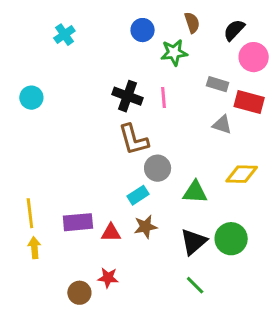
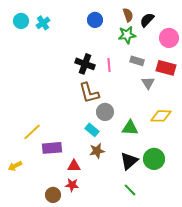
black semicircle: (234, 30) -> (147, 20), moved
green star: (174, 53) -> (127, 35), moved
gray rectangle: (218, 84) -> (137, 61), moved
cyan circle: (31, 98) -> (21, 21), moved
gray triangle: (222, 125) -> (148, 83), turned 40
cyan rectangle: (138, 195) -> (92, 130), turned 72
yellow line: (30, 213) -> (32, 132), moved, turned 54
red triangle: (111, 233) -> (74, 166), moved
yellow arrow: (34, 248) -> (15, 166), moved, turned -112

